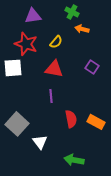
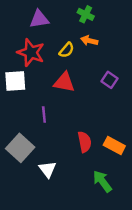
orange arrow: (82, 29) -> (89, 41), moved
purple line: (51, 96) -> (44, 114), moved
green arrow: (74, 160) -> (102, 181), moved, turned 42

